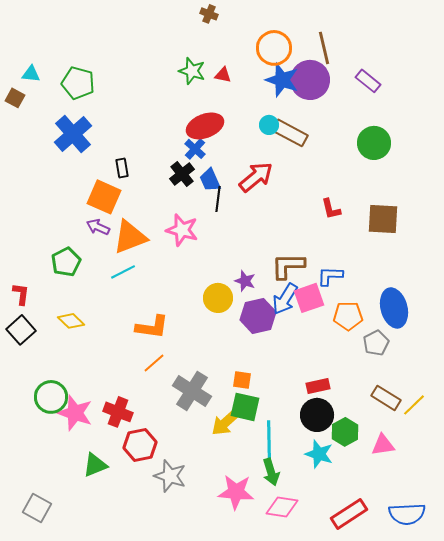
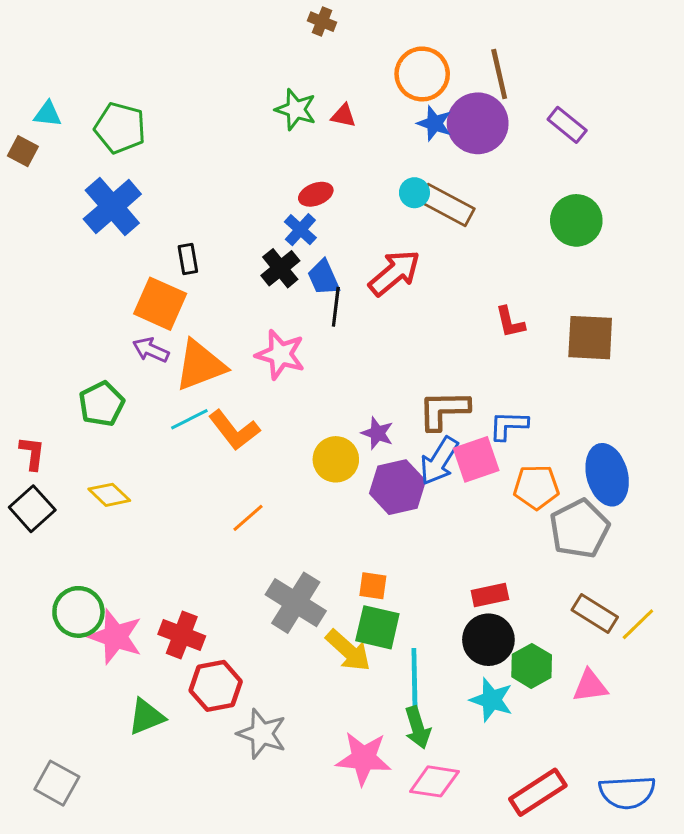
blue star: (282, 80) -> (434, 123), size x0.7
red ellipse: (205, 126) -> (316, 194), size x0.6
orange L-shape: (152, 327) -> (234, 430), moved, turned 44
gray pentagon: (376, 343) -> (579, 529), size x1.5
orange line: (154, 363) -> (248, 518), moved
yellow arrow: (226, 422) -> (348, 650), turned -96

